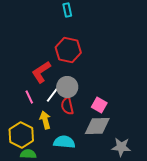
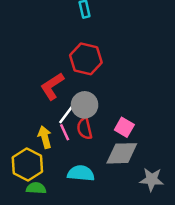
pink line: (29, 97) -> (65, 132), moved
yellow arrow: (45, 120) -> (45, 137), moved

